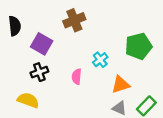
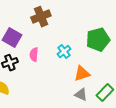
pink semicircle: (77, 77) -> (34, 55), moved

